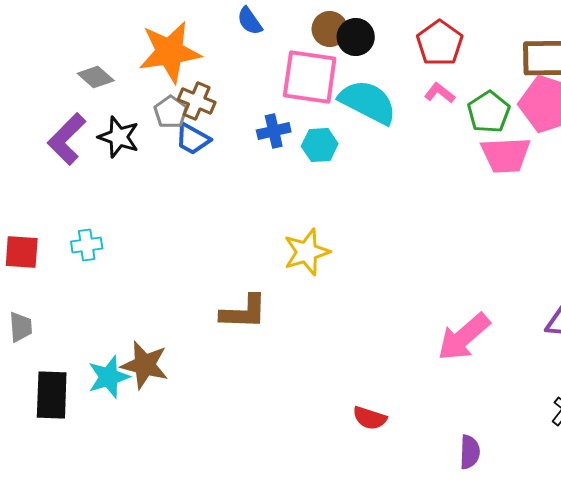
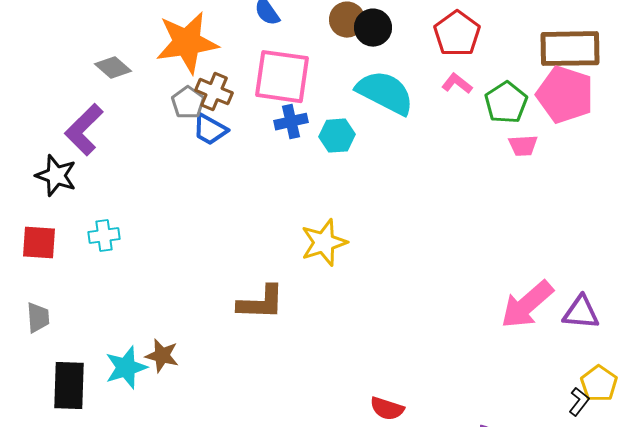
pink square: (310, 77) -> (282, 77), moved
black star: (119, 137) -> (56, 176), moved
pink trapezoid: (506, 155) -> (523, 146), size x0.6
pink arrow: (464, 337) -> (527, 305), moved
brown star: (145, 365) -> (162, 356), size x0.7

